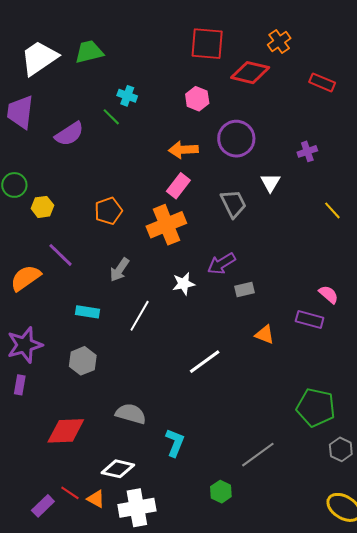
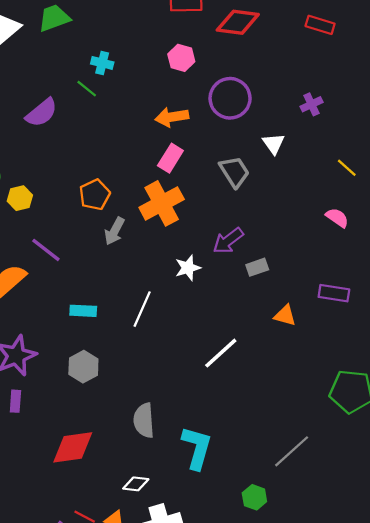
gray arrow: (120, 270) -> (114, 231), moved
pink semicircle: (329, 294) -> (337, 218), moved
gray semicircle: (131, 414) -> (144, 420), turned -104
cyan L-shape: (175, 443) -> (197, 448), size x1.4
white diamond: (118, 469) -> (136, 484), size x0.7

